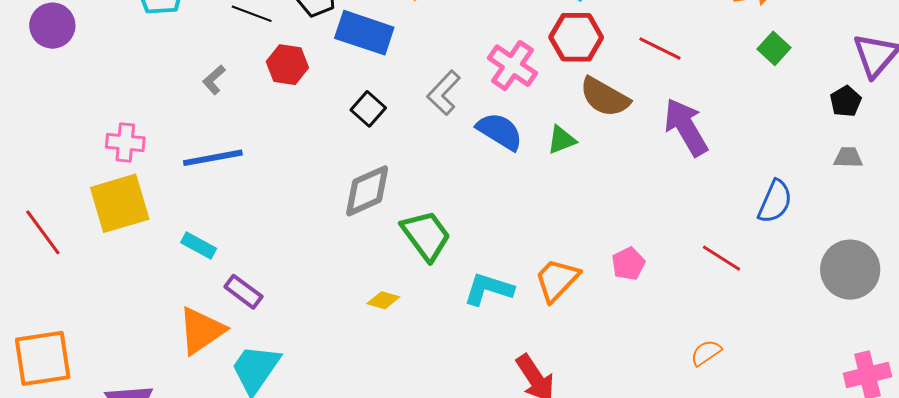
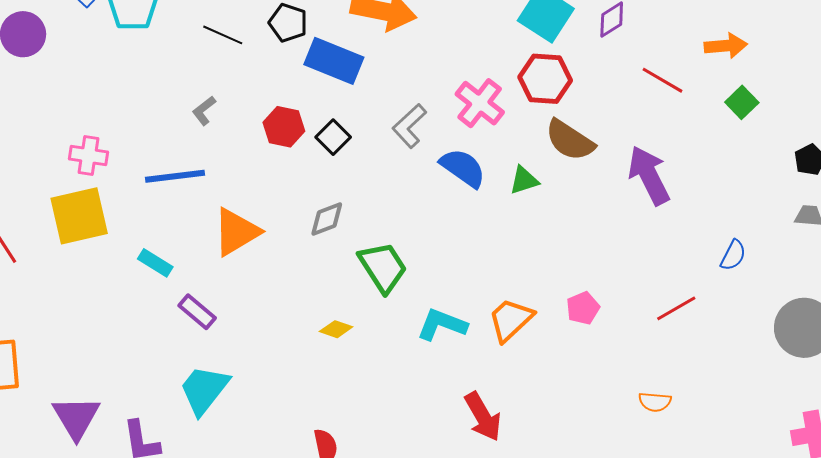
red line: (660, 48) -> (662, 80), moved
red hexagon: (287, 65) -> (284, 127), moved
gray L-shape: (214, 80) -> (204, 111), moved
gray diamond: (367, 191) -> (327, 219), size x0.7
blue semicircle: (775, 202) -> (733, 255), size x0.7
red line: (721, 258) -> (676, 308), turned -66
orange triangle: (201, 331) -> (236, 232), moved
orange semicircle: (706, 353) -> (655, 402), turned -144

